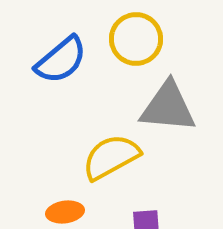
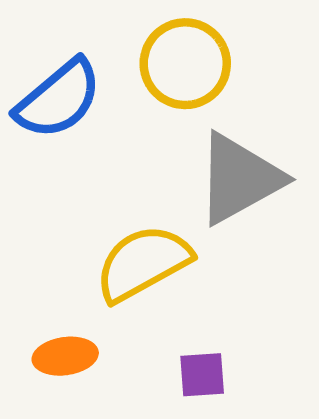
gray triangle: (168, 107) -> (239, 179), turned -34

